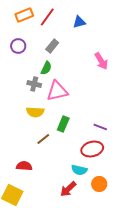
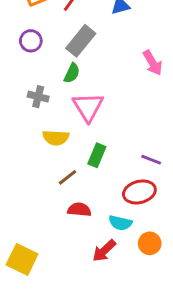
gray rectangle: (52, 46) -> (81, 41), size x1.5
gray cross: (34, 84) -> (38, 97), moved
pink triangle: (57, 91) -> (88, 107), turned -50
red semicircle: (24, 166) -> (79, 210), moved

